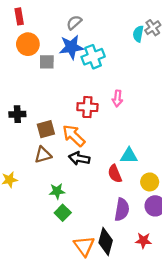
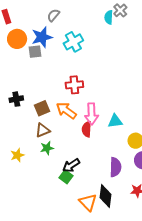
blue star: (71, 47) -> (42, 37), moved
pink arrow: (117, 98) -> (92, 114), moved, size x1.5
black arrow: (79, 158) -> (71, 165), moved, turned -36
red semicircle: (115, 174) -> (87, 129), moved, turned 35
green star: (57, 191) -> (47, 148), moved

